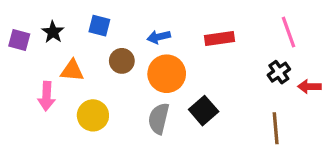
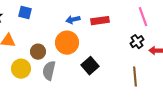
blue arrow: (159, 37) -> (73, 20), moved
brown circle: (122, 61) -> (38, 52), moved
gray semicircle: (159, 119) -> (49, 71), moved

